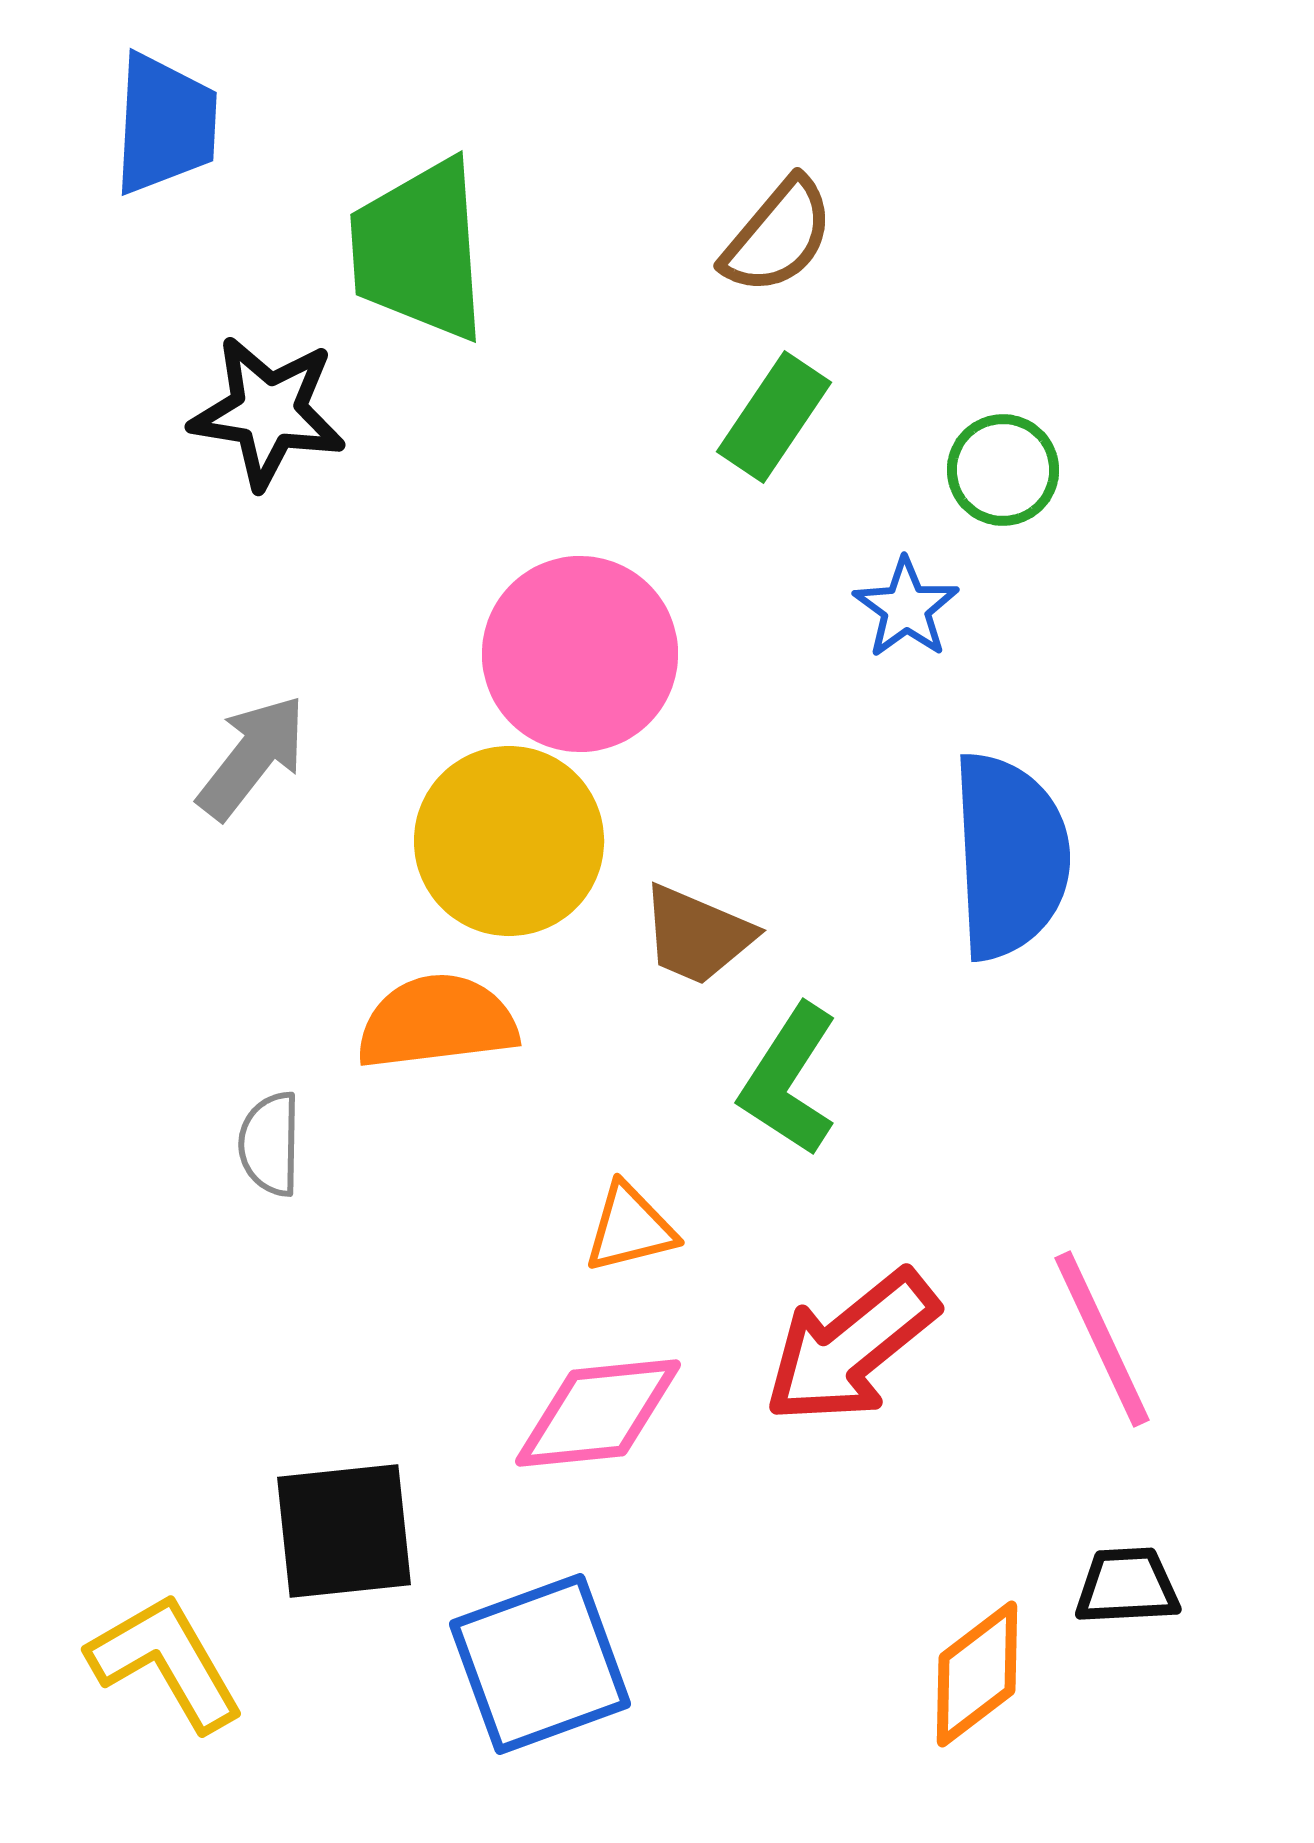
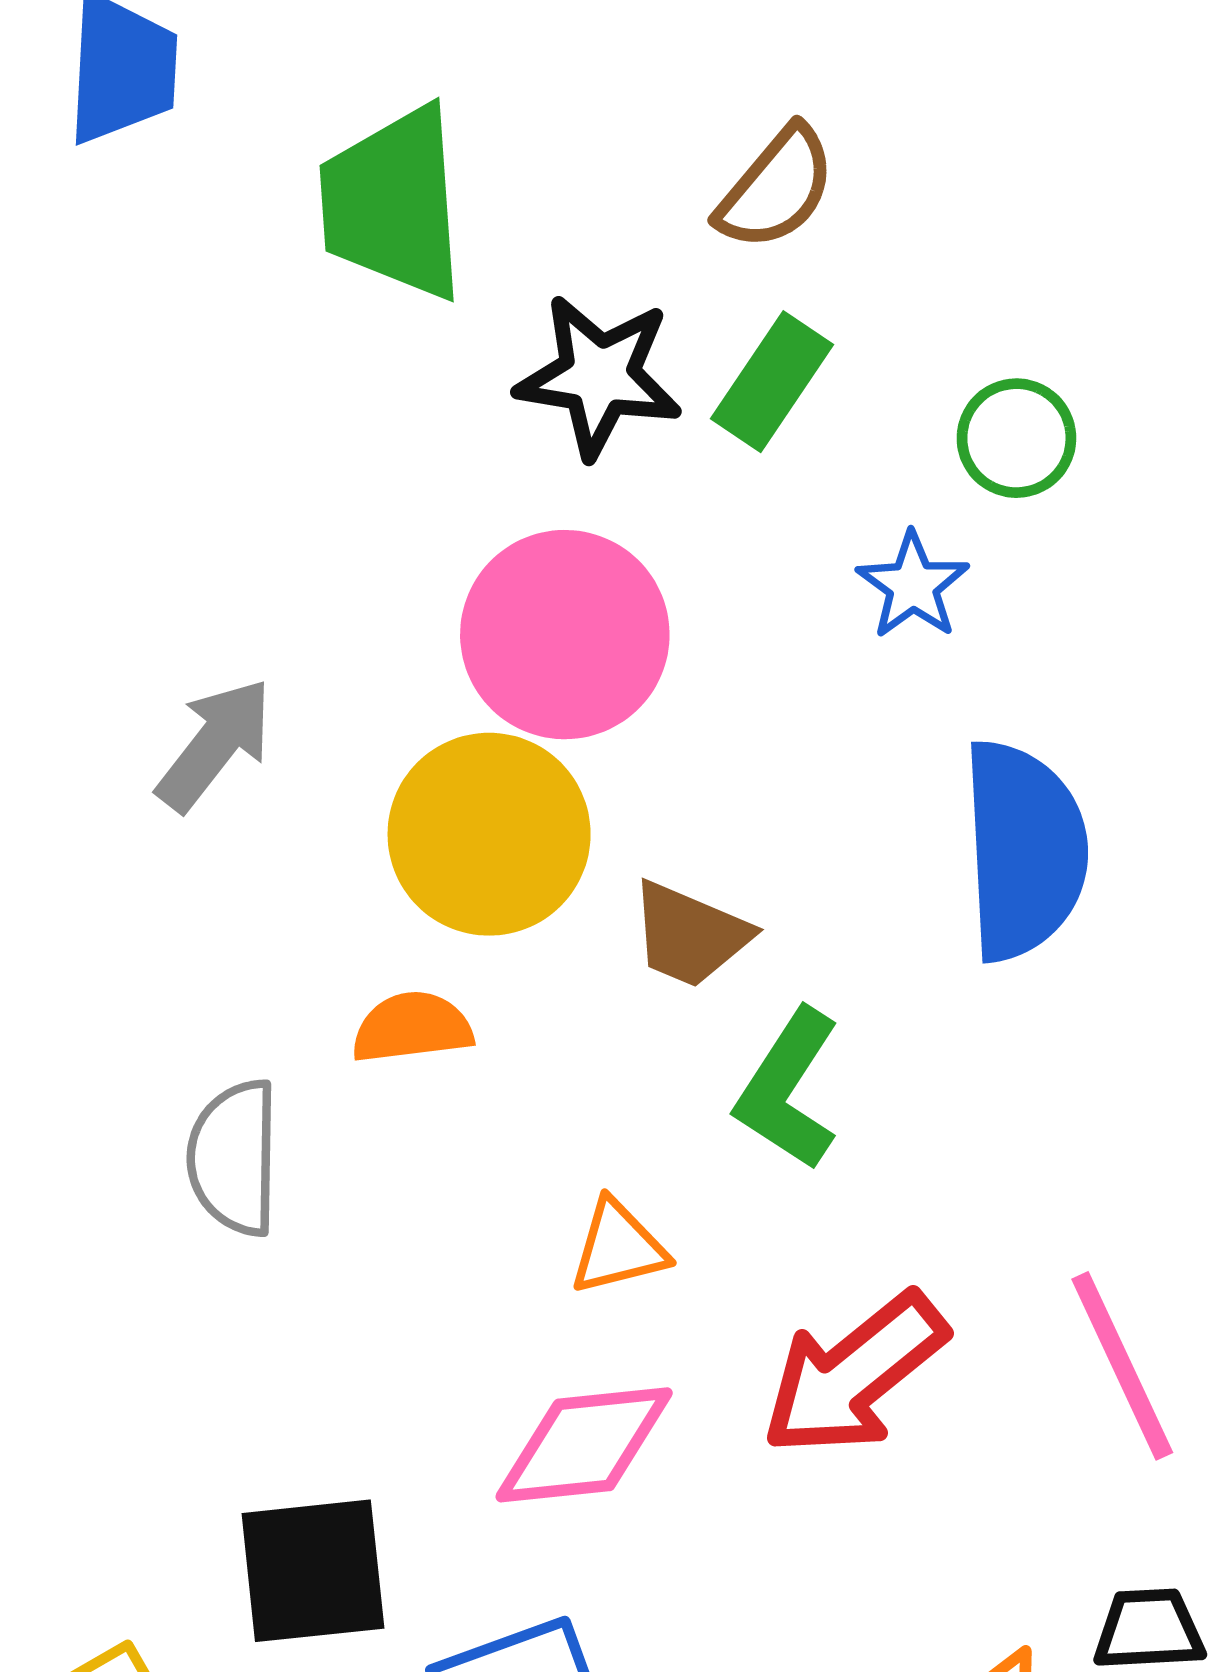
black star: (268, 412) -> (599, 376), moved
orange semicircle: (437, 1022) -> (412, 1027), size x0.7
gray semicircle: (270, 1144) -> (234, 1158), size x1.4

